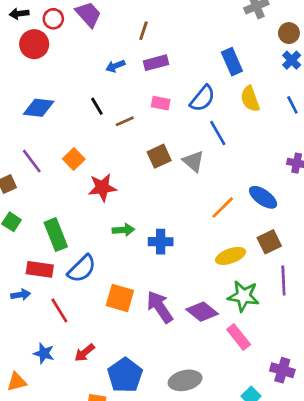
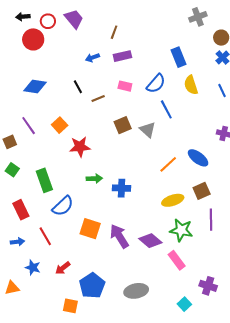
red rectangle: (40, 269) -> (21, 210), moved, turned 54
blue arrow: (21, 295) -> (17, 242), moved

